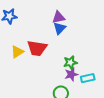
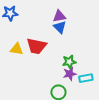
blue triangle: (59, 28) -> (60, 27), turned -32
yellow triangle: (17, 52) -> (17, 49), turned 40

